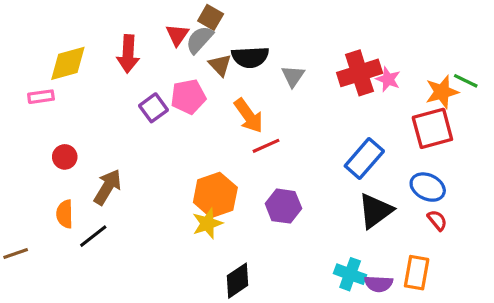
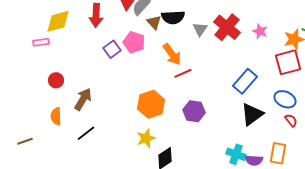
red cross: (360, 73) -> (227, 27), moved, turned -32
pink pentagon: (188, 97) -> (134, 42), turned 30
yellow star: (207, 223) -> (146, 138), moved
black line: (93, 236) -> (86, 133), moved

